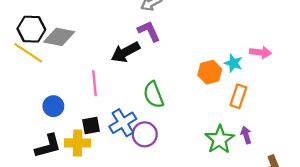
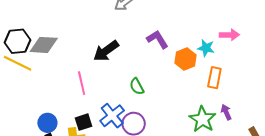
purple L-shape: (149, 31) -> (158, 39), moved
green semicircle: (153, 95) -> (137, 86), size x0.7
blue circle: (53, 106) -> (47, 123), moved

